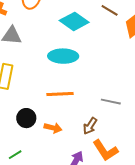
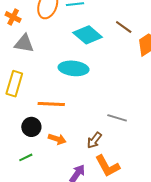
orange line: (60, 94) -> (51, 104), moved
green line: (15, 155) -> (26, 157), moved

